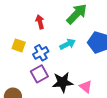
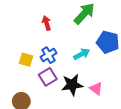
cyan arrow: (68, 44) -> (82, 54), moved
yellow square: (19, 45) -> (26, 60), moved

